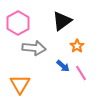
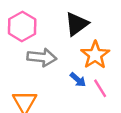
orange star: (77, 46) -> (95, 55), size x1.6

